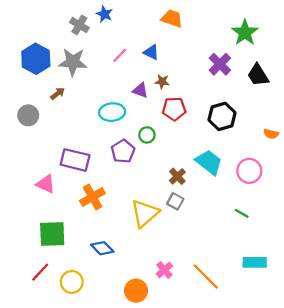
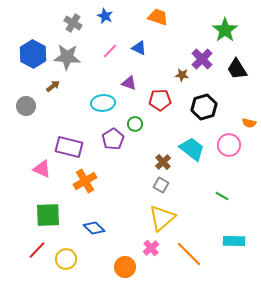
blue star: (104, 14) -> (105, 16), moved
brown star: (162, 82) -> (182, 75), moved
pink circle: (249, 171) -> (229, 145), moved
yellow triangle: (145, 213) -> (162, 218), moved

